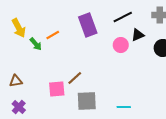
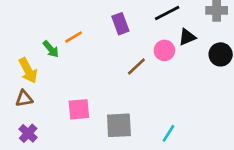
purple rectangle: (88, 25) -> (120, 24), size x0.7
yellow arrow: (19, 28) -> (28, 70), moved
brown line: (75, 78) -> (136, 66), moved
cyan line: (124, 107) -> (168, 133), turned -56

